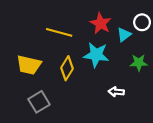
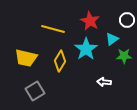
cyan triangle: (124, 35) -> (112, 39), moved
cyan star: (96, 55) -> (86, 49), turned 30

